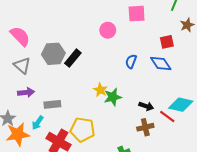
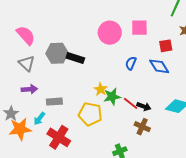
pink square: (137, 14) -> (139, 28), moved
pink circle: (108, 30) -> (110, 33), size x1.5
black rectangle: (73, 58) -> (75, 58), turned 66
red line: (167, 116) -> (131, 103), moved
brown cross: (145, 127) -> (142, 127), turned 35
yellow pentagon: (82, 130) -> (90, 114), moved

